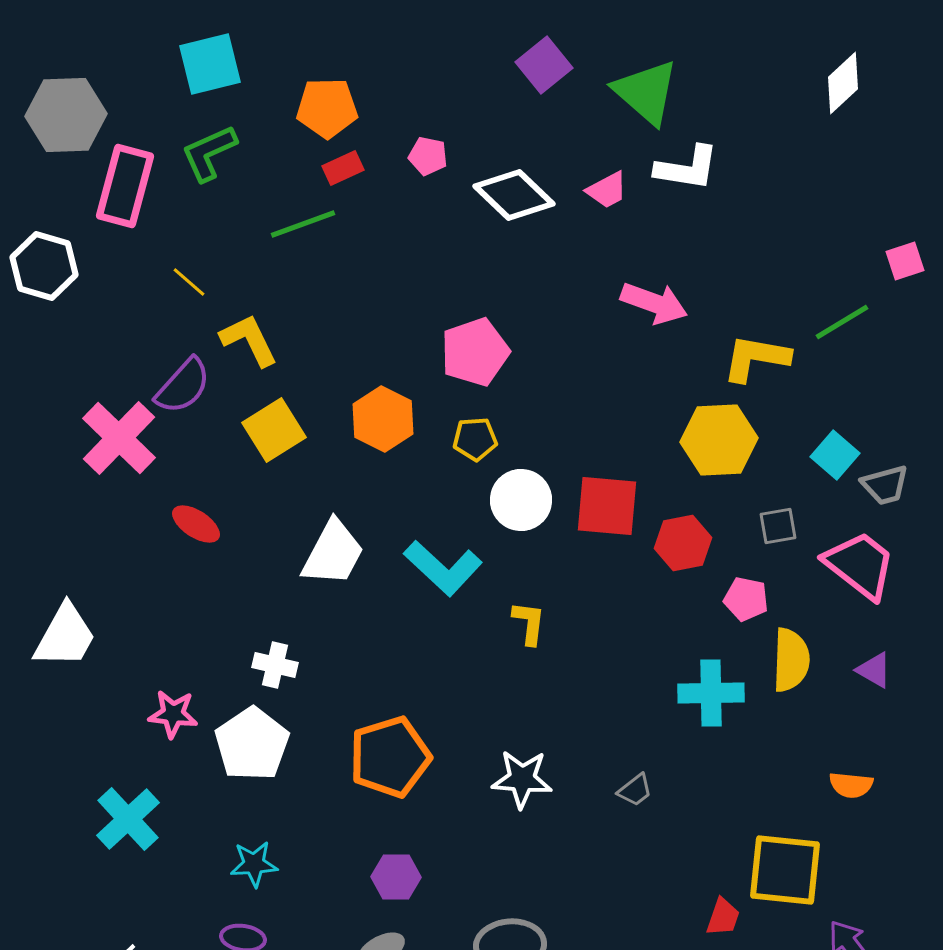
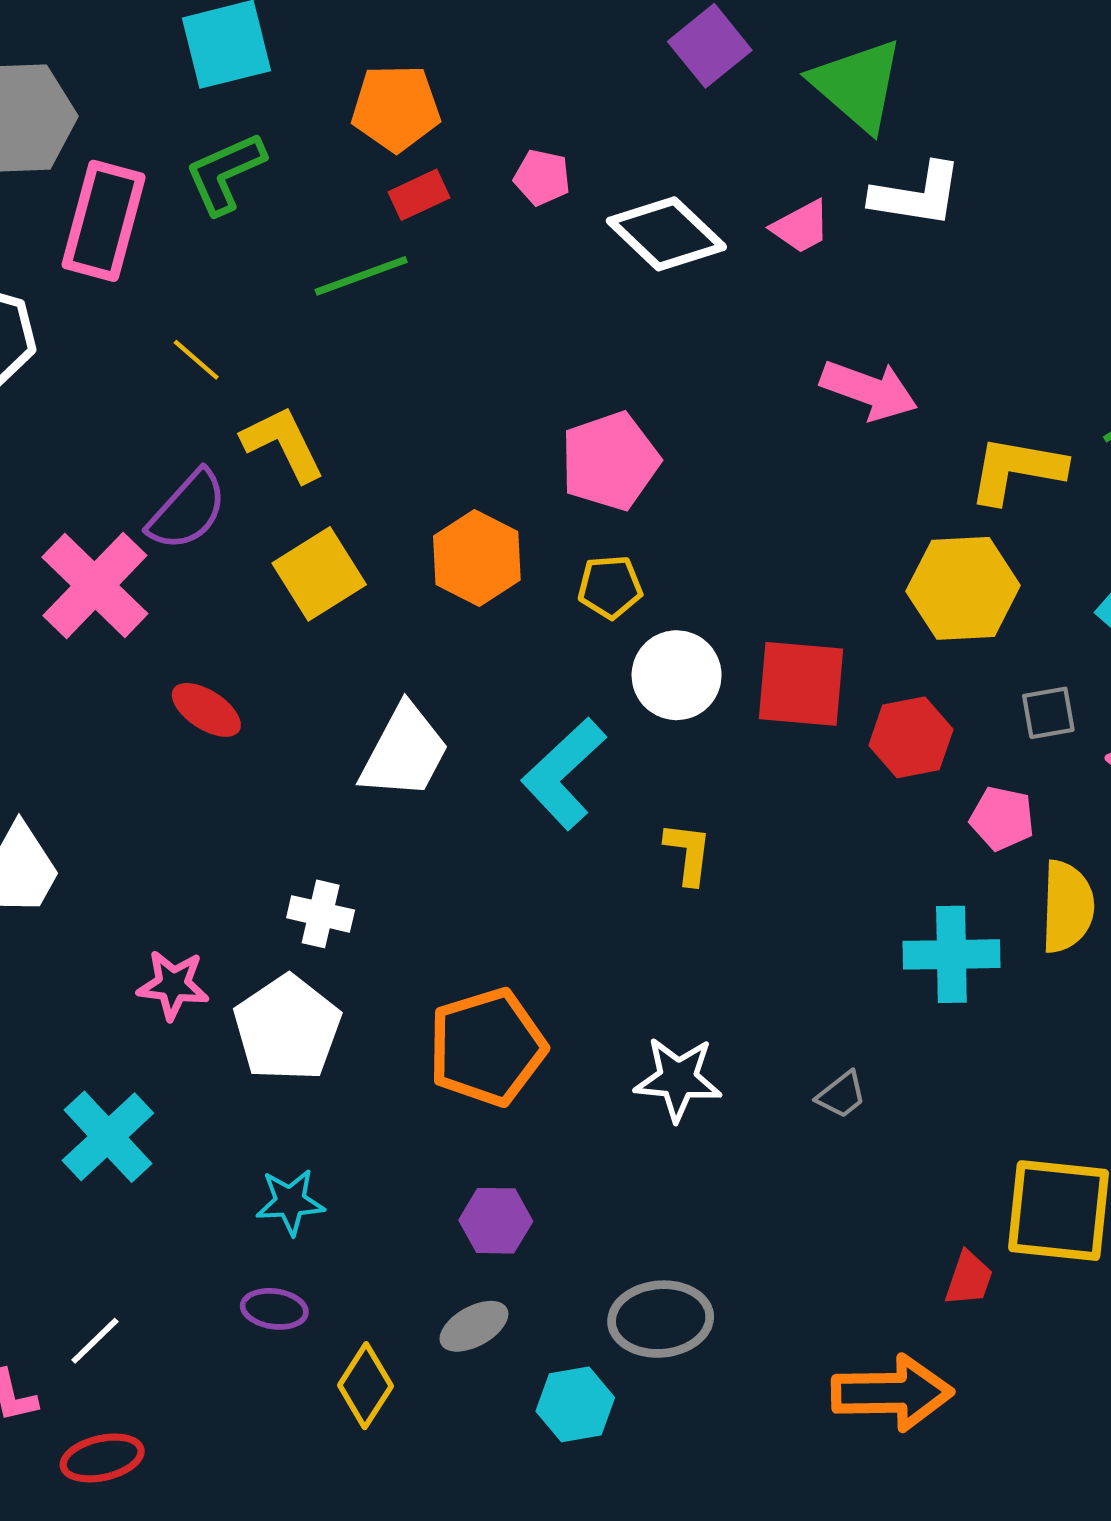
cyan L-shape: (443, 568) -> (564, 774), turned 94

